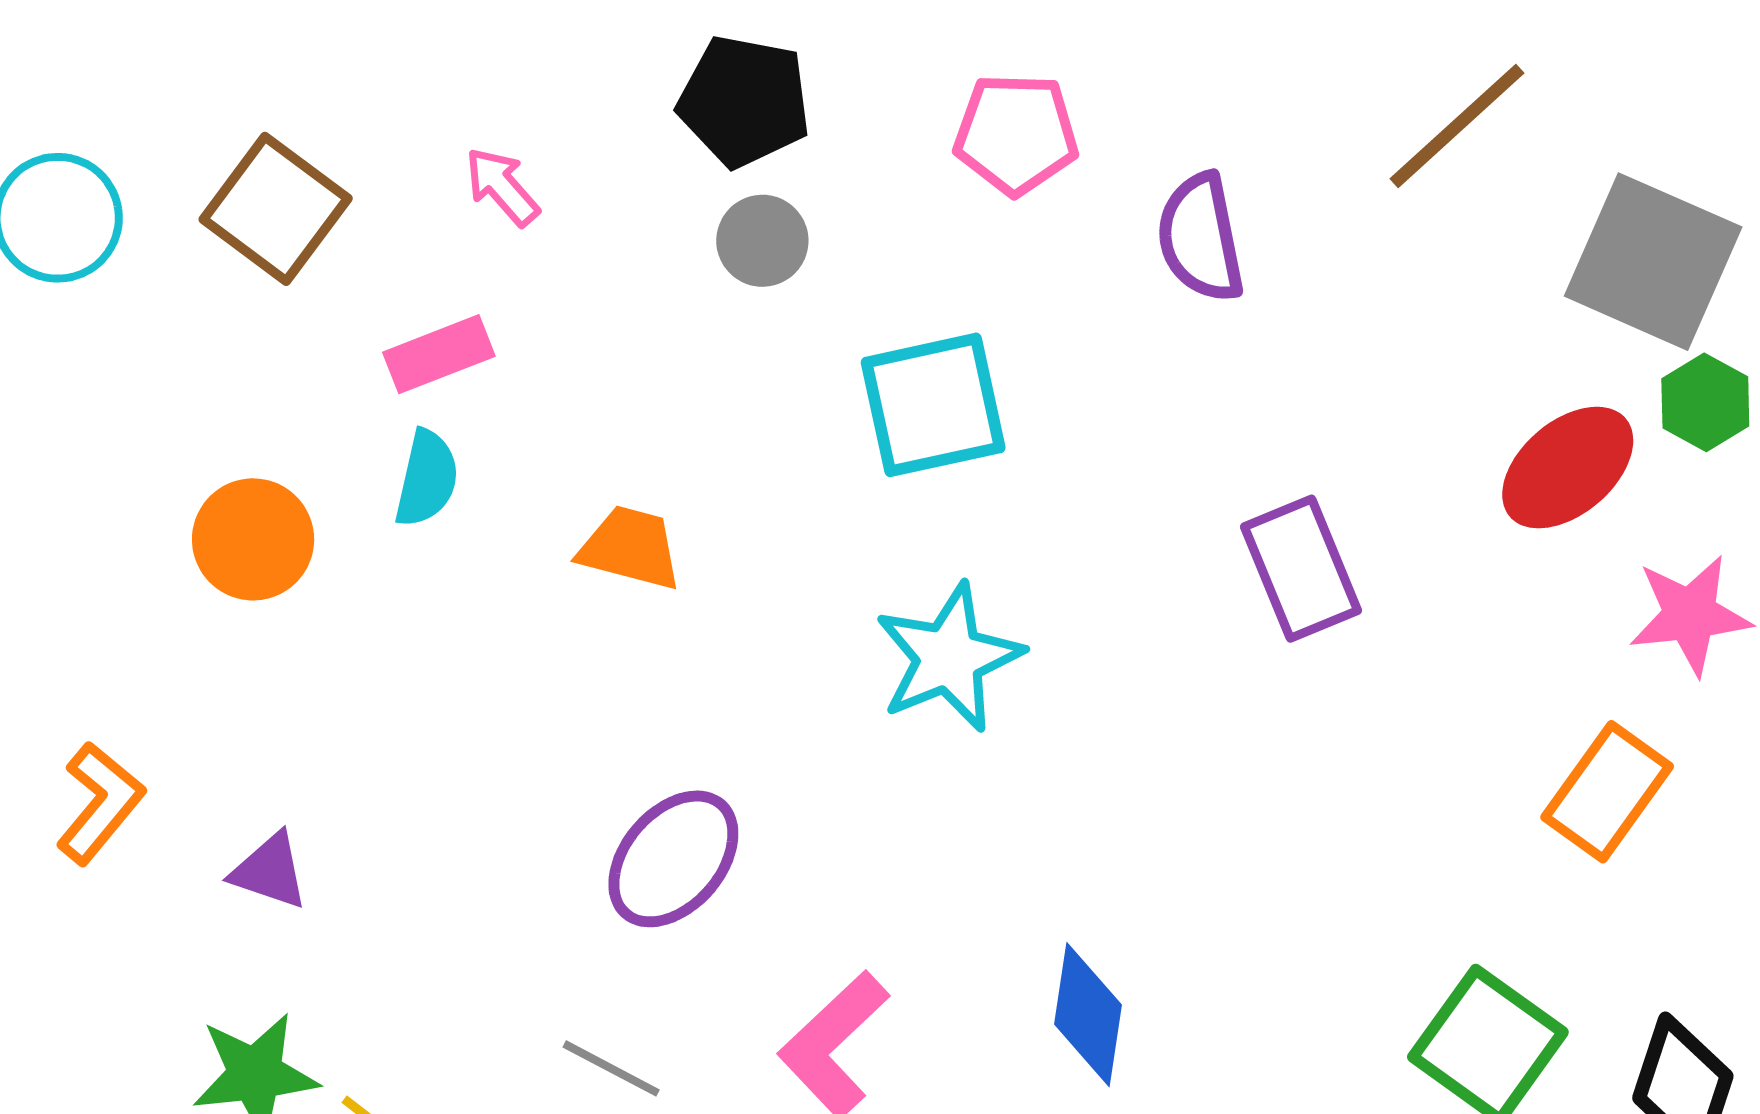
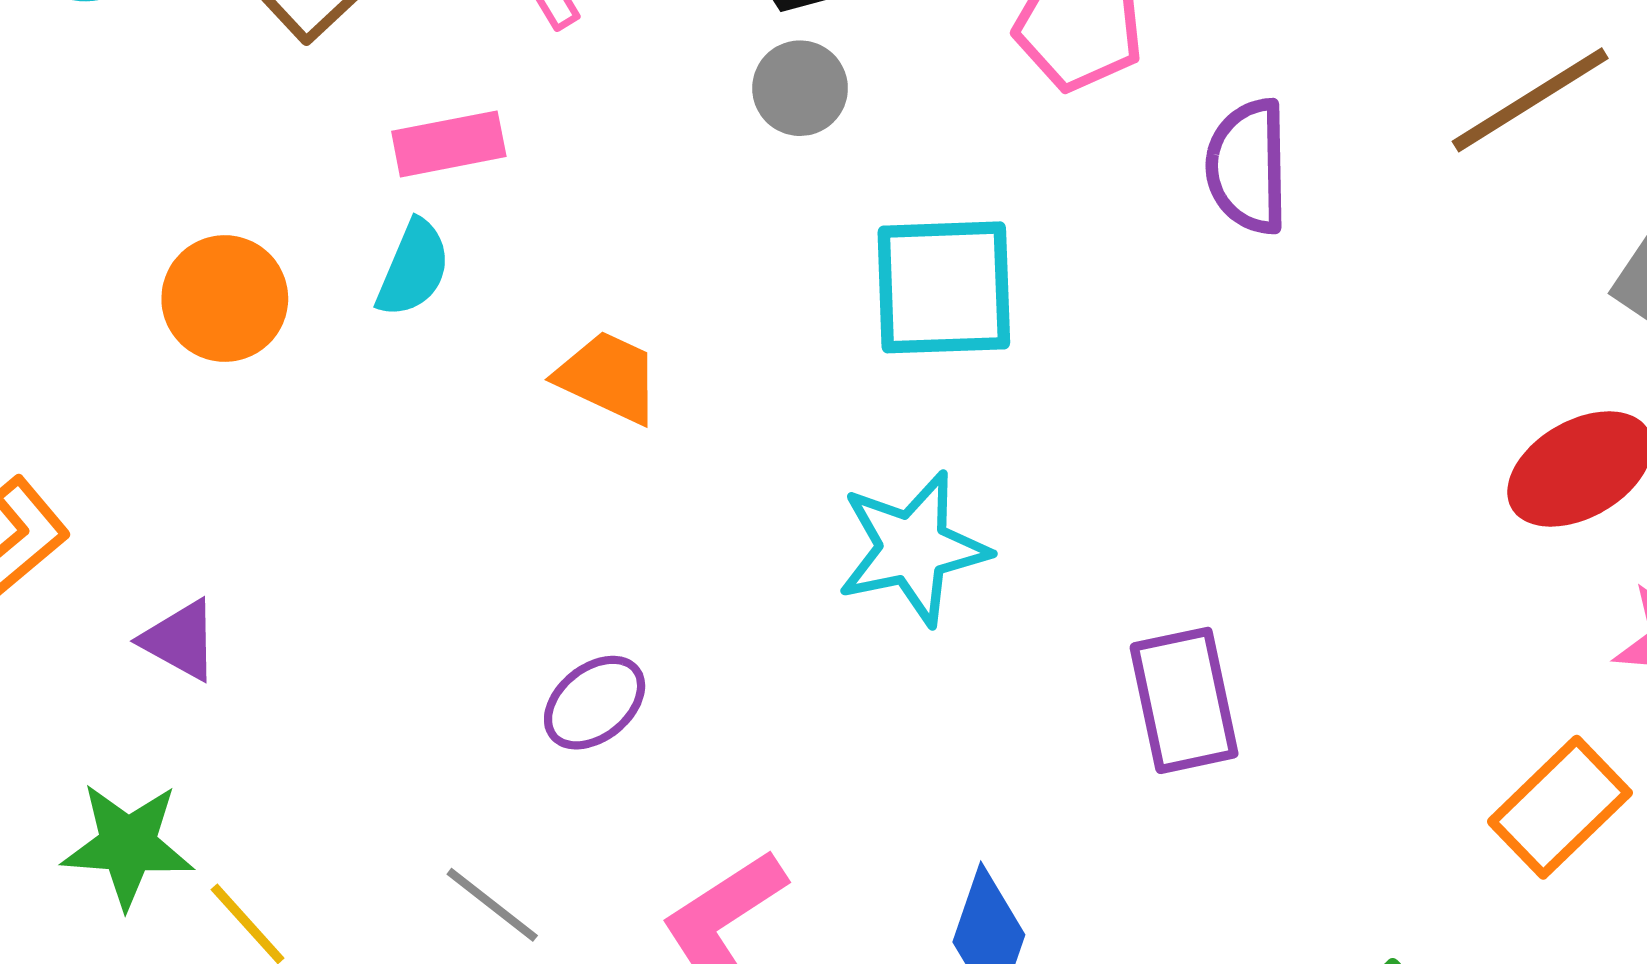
purple rectangle: (1301, 569) -> (1184, 700), moved
purple ellipse: (673, 859) -> (595, 703), size x0.7

